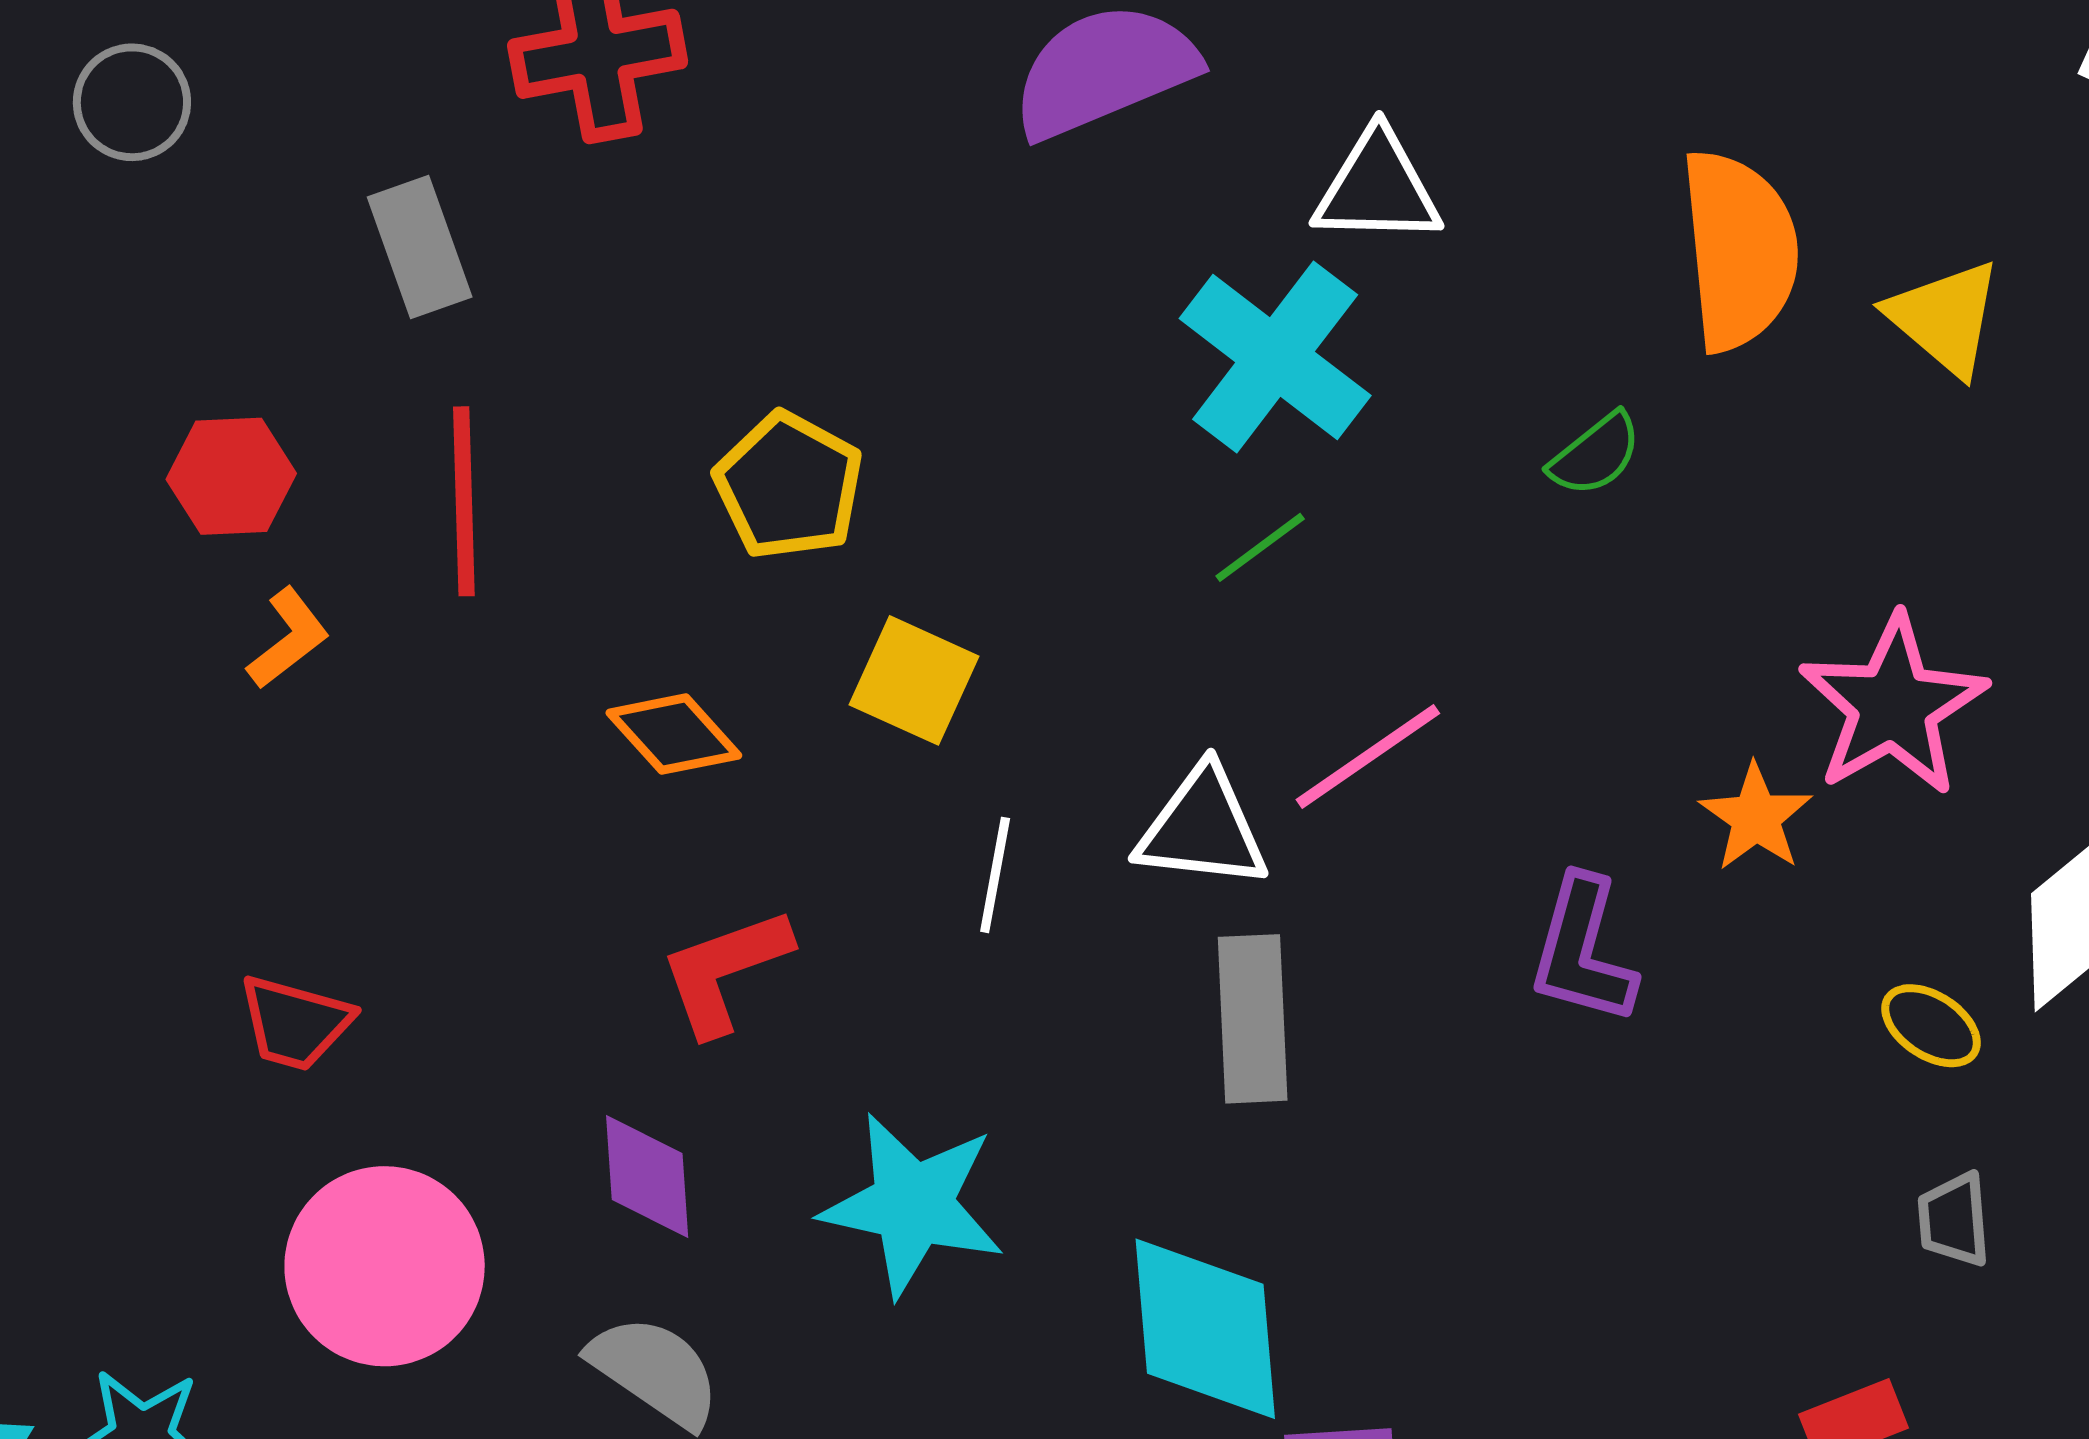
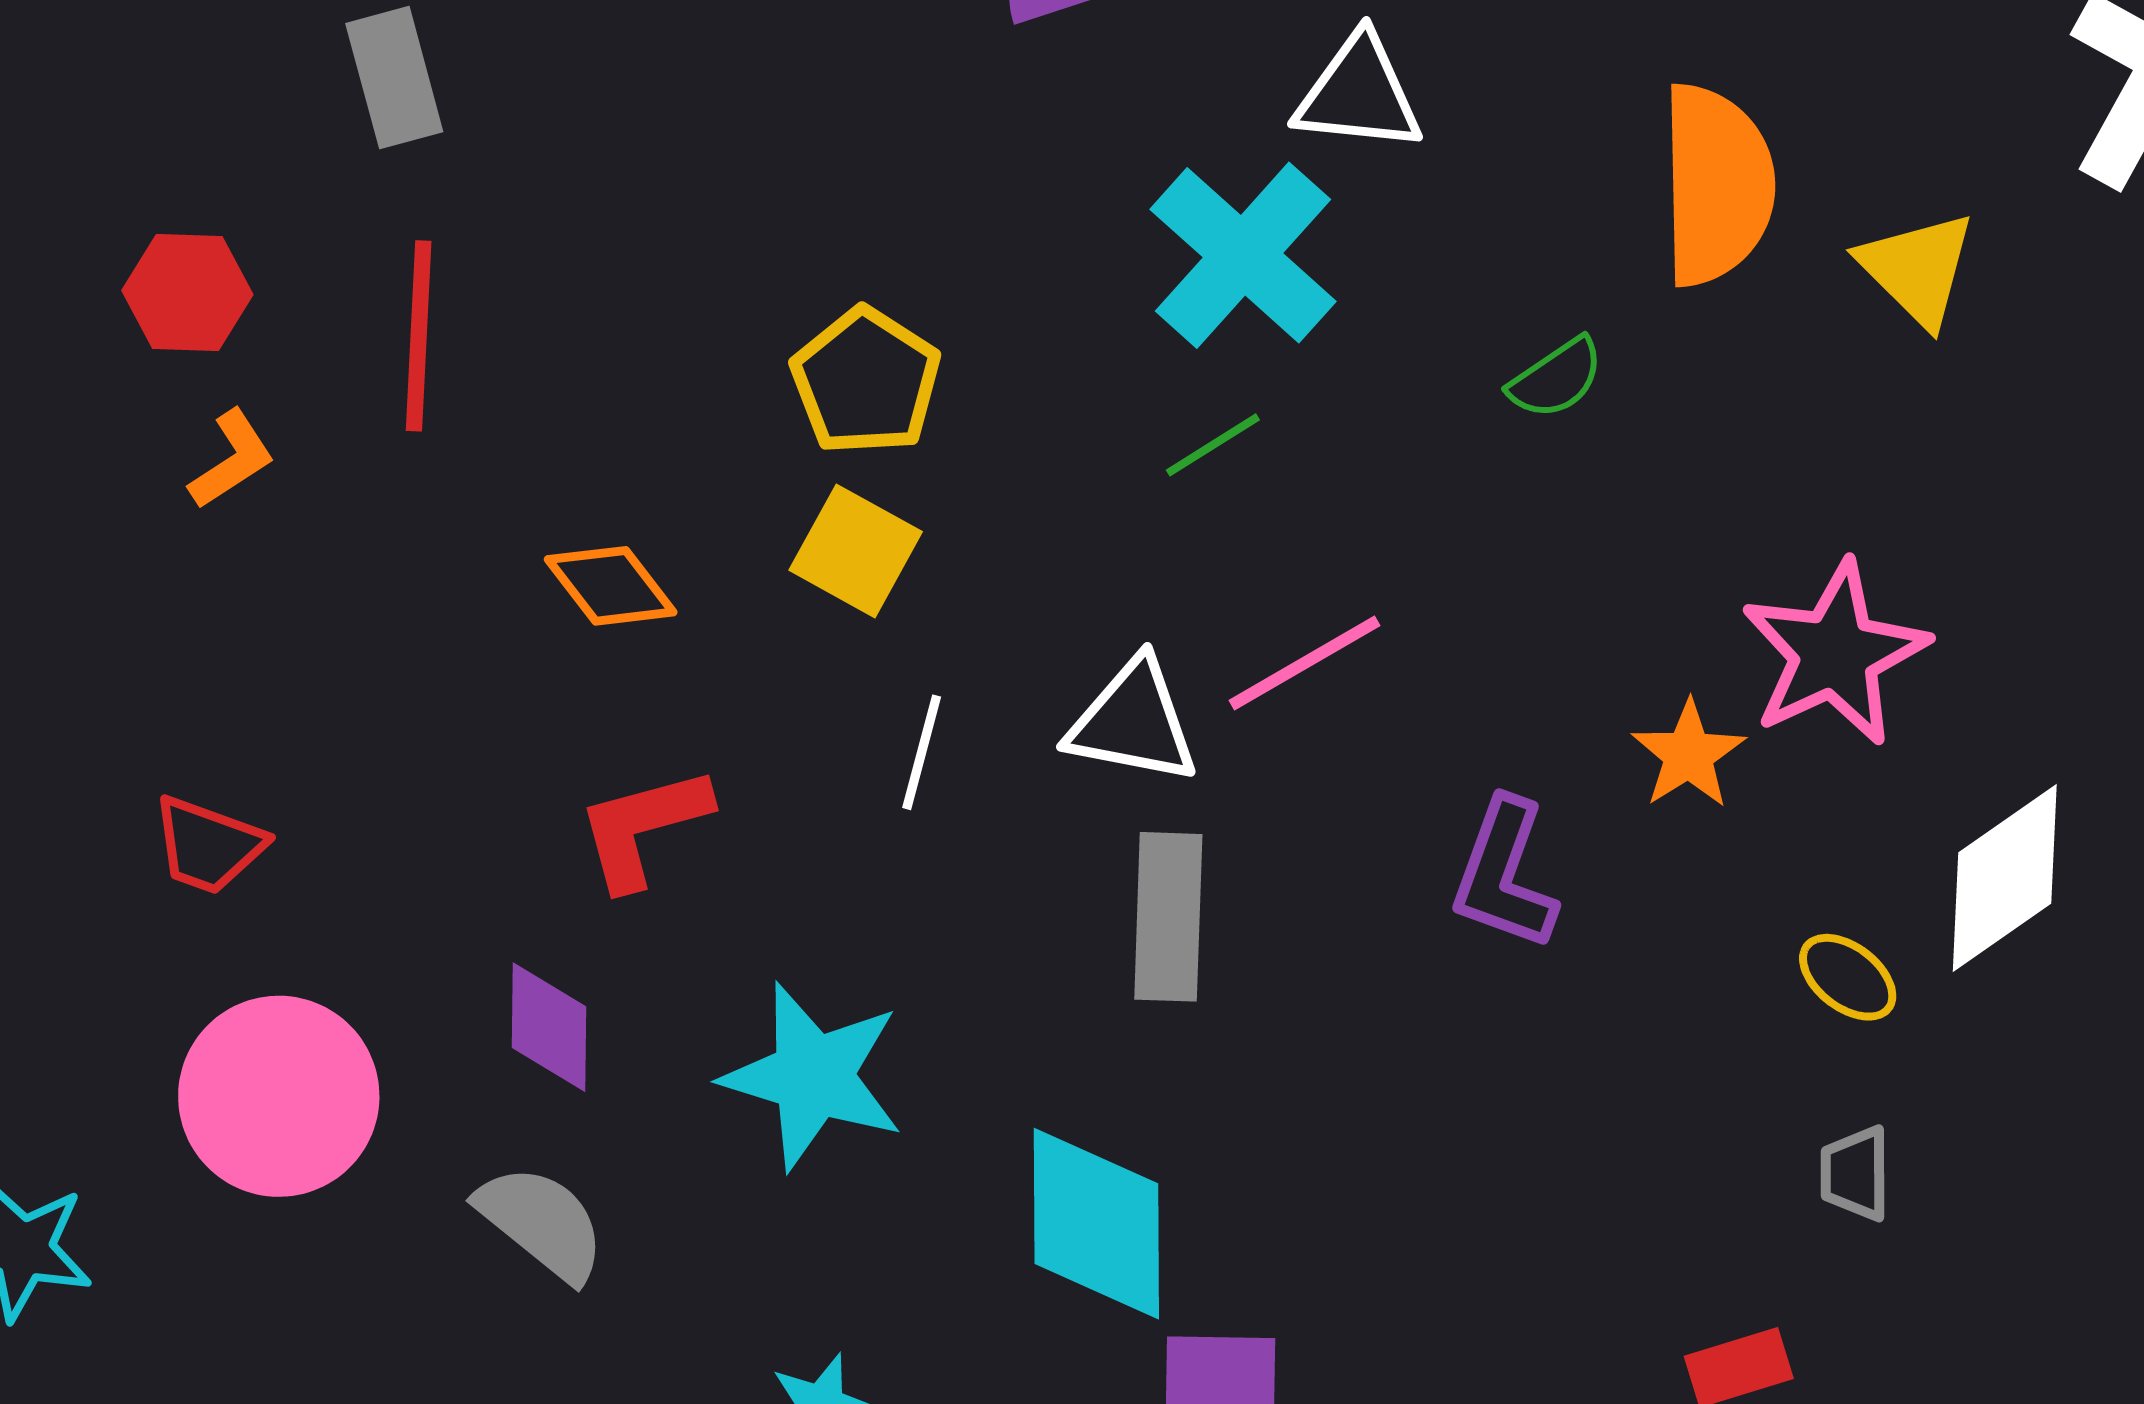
yellow pentagon: (789, 486) -> (866, 381), moved

